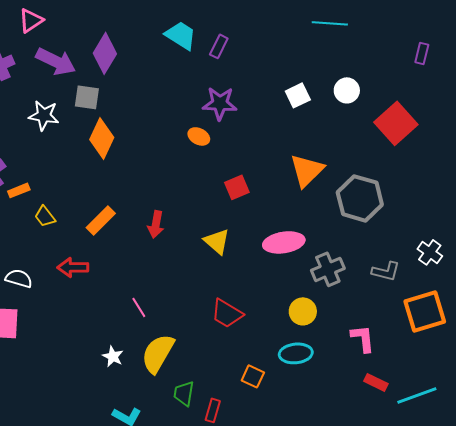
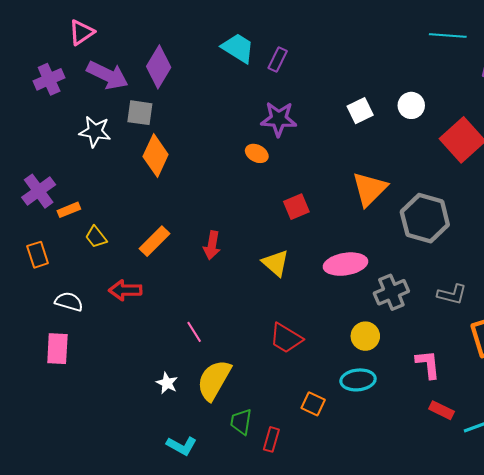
cyan line: (330, 23) -> (448, 35), moved

